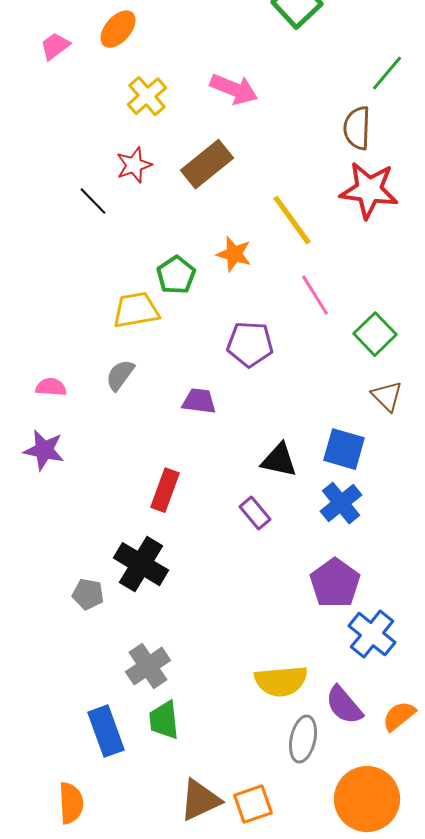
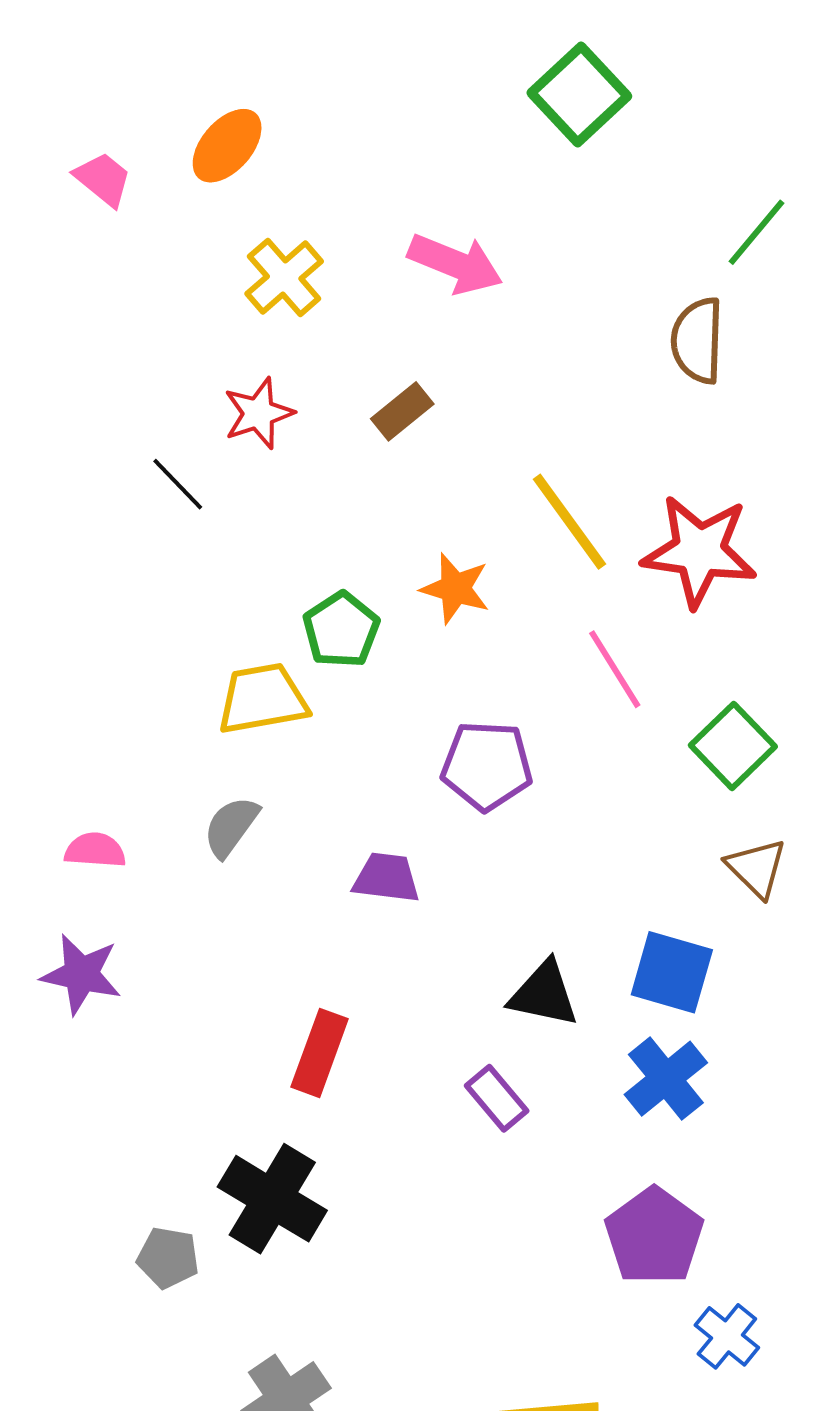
pink trapezoid: (55, 46) -> (103, 179), turned 76
brown rectangle: (207, 164) -> (402, 411), size x0.6
red star: (369, 190) -> (699, 551), moved
blue cross: (372, 634) -> (727, 1336), size x0.7

